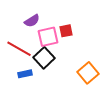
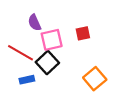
purple semicircle: (32, 21) -> (34, 23), turned 98
red square: (66, 31) -> (83, 33), moved

